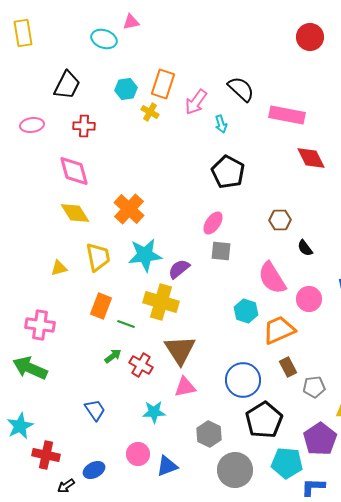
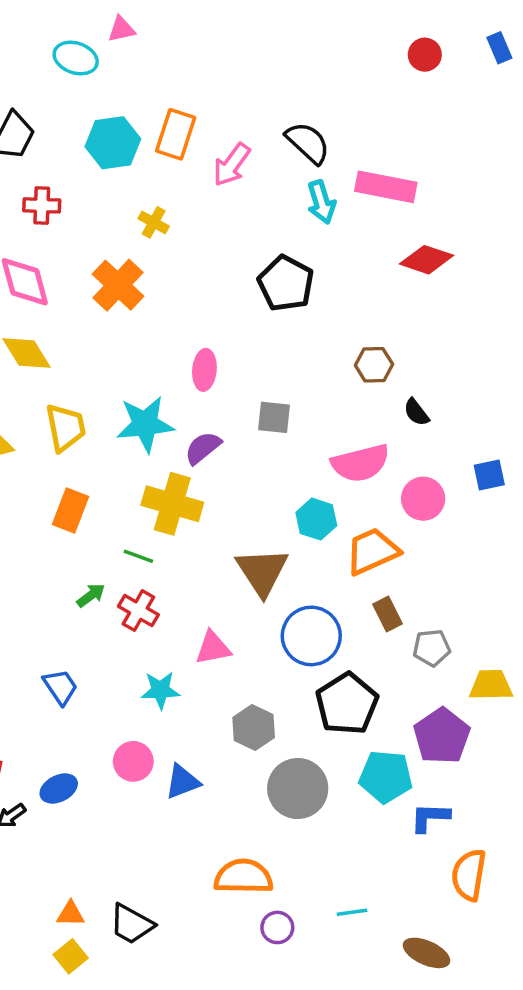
red circle: (310, 37) -> (425, 55), size x0.7
cyan hexagon: (126, 89) -> (113, 143), size x1.4
yellow cross: (150, 112) -> (154, 222), moved
cyan arrow: (221, 124) -> (321, 202), moved, size x1.4
red diamond: (311, 158) -> (426, 260), turned -44
orange cross: (129, 209) -> (118, 285), moved
pink ellipse: (213, 223) -> (204, 370), moved, turned -30
pink semicircle: (272, 278) -> (360, 463), turned -72
green line: (126, 324) -> (138, 556), moved
brown triangle: (180, 350) -> (262, 572), moved

